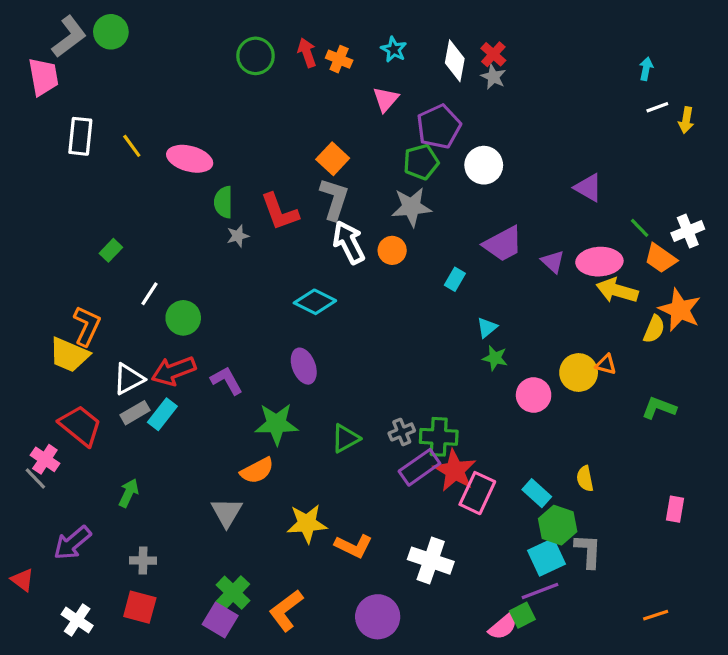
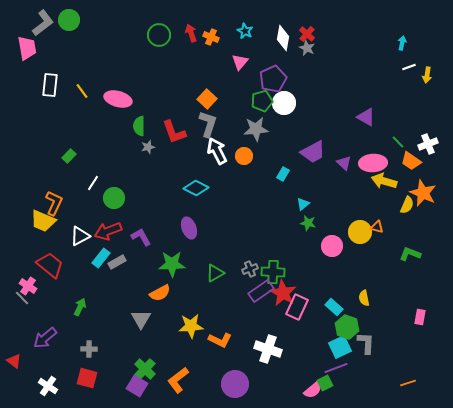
white circle: (484, 165) -> (284, 103), moved
gray rectangle: (135, 413) -> (117, 262), moved

